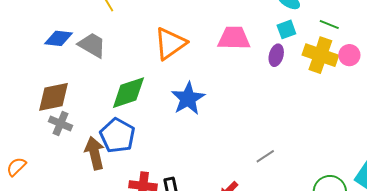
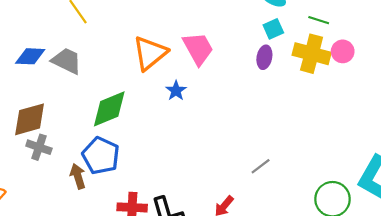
pink trapezoid: (234, 38) -> (198, 48), moved, turned 64
blue star: (188, 98) -> (176, 91), moved, size x0.6
brown arrow: (95, 153) -> (78, 176), size x0.7

